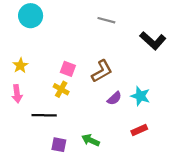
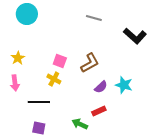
red rectangle: (139, 130) -> (99, 111), moved
purple square: (59, 145) -> (39, 128), moved

